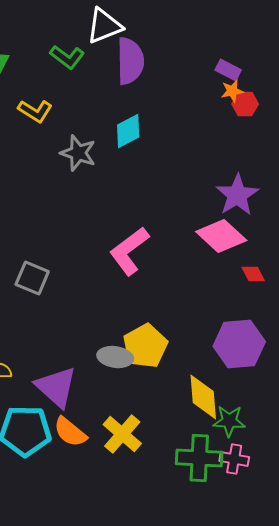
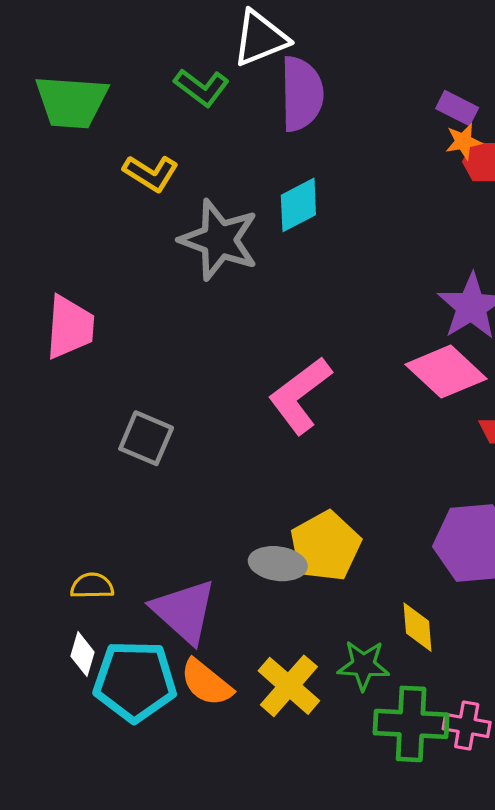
gray star: (78, 153) -> (219, 240), size x1.4
yellow diamond: (203, 397) -> (417, 627), size x0.7
green star: (229, 421) -> (363, 665), moved

